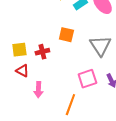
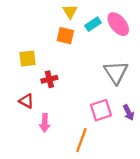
orange square: (66, 35) -> (65, 36), moved
yellow square: (19, 50) -> (28, 59), moved

